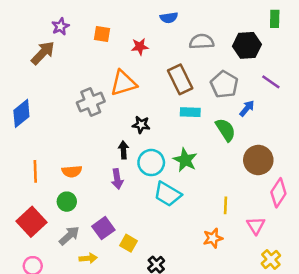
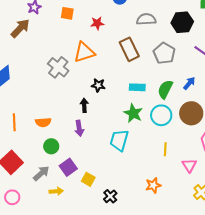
gray cross: (91, 102) -> (58, 67), turned -30
blue arrow: (247, 108) -> (189, 83), moved
cyan rectangle: (190, 112) -> (137, 87), moved
green semicircle: (226, 130) -> (165, 89), turned -120
cyan circle: (151, 163) -> (161, 115), moved
cyan trapezoid: (168, 194) -> (119, 140), turned 75
green circle: (67, 202) -> (51, 146), moved
orange star: (213, 238) -> (153, 185), moved

